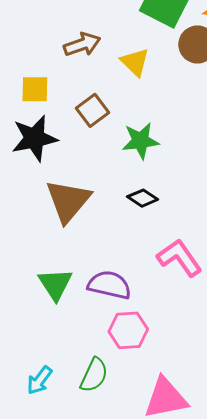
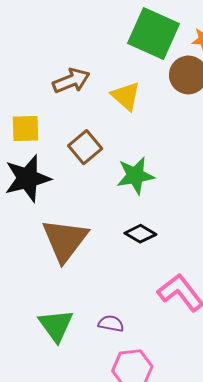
purple semicircle: (109, 285) -> (111, 324), size x0.6

